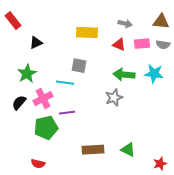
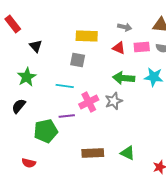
black triangle: (36, 43) -> (36, 46), turned -48
gray square: (79, 66) -> (78, 60), moved
pink cross: (43, 99) -> (89, 102), moved
red semicircle: (38, 164) -> (29, 163), moved

